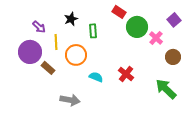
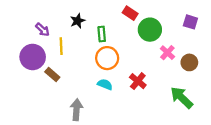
purple square: (174, 20) -> (190, 22), turned -32
pink cross: (156, 38) -> (167, 53), moved
orange circle: (76, 55) -> (107, 58), moved
gray arrow: (70, 100) -> (76, 110), turned -96

